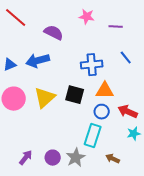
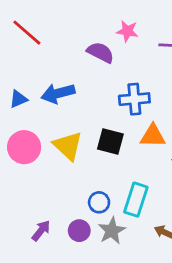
purple semicircle: (54, 33) -> (100, 52), moved
yellow triangle: (45, 98) -> (68, 146), turned -35
blue circle: (102, 112) -> (99, 202), moved

